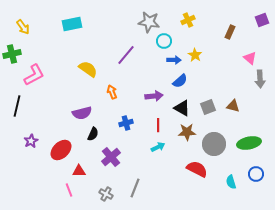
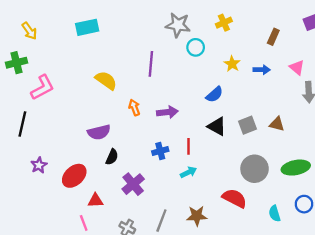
purple line: (126, 55) -> (151, 64), turned -35
blue arrow: (174, 60) -> (262, 70), moved
purple arrow: (154, 96) -> (167, 112), moved
blue cross: (126, 123) -> (160, 151), moved
brown star: (187, 132) -> (197, 216), moved

